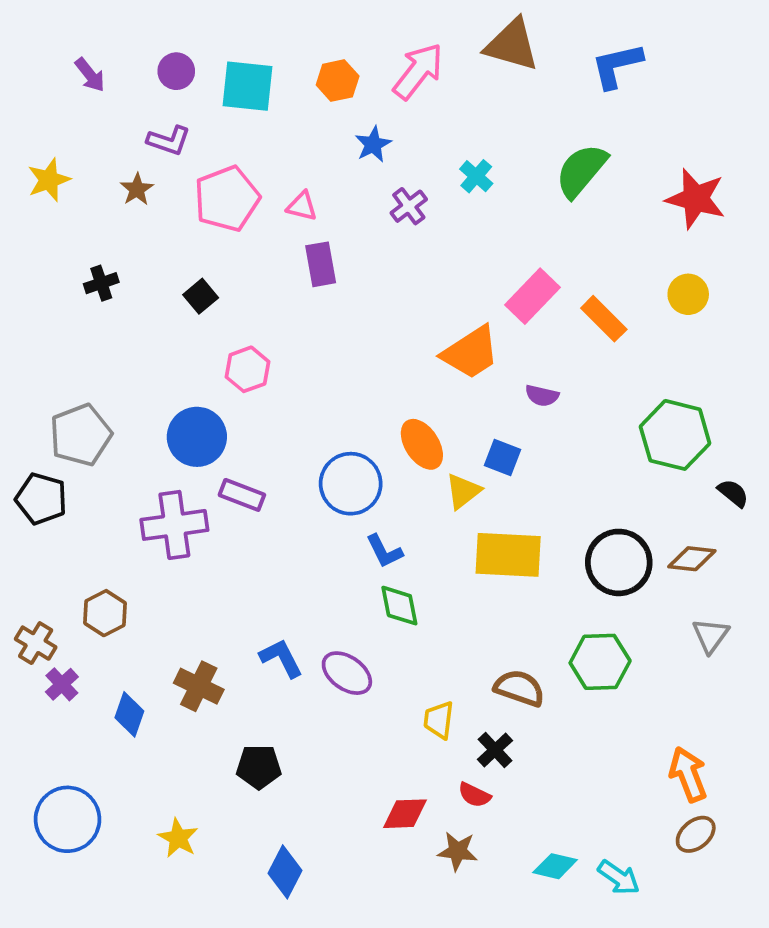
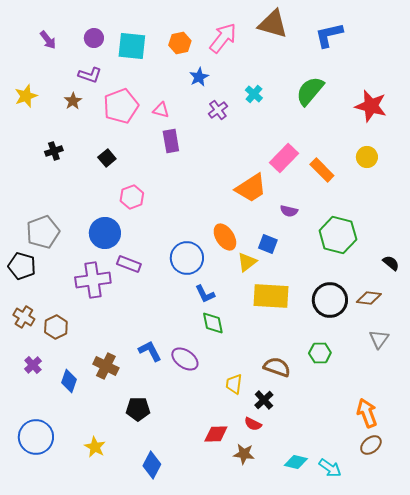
green hexagon: (675, 435) -> (338, 235), moved
brown cross: (36, 643) -> (24, 317), moved
green hexagon: (600, 662) -> (320, 353), size x0.7

